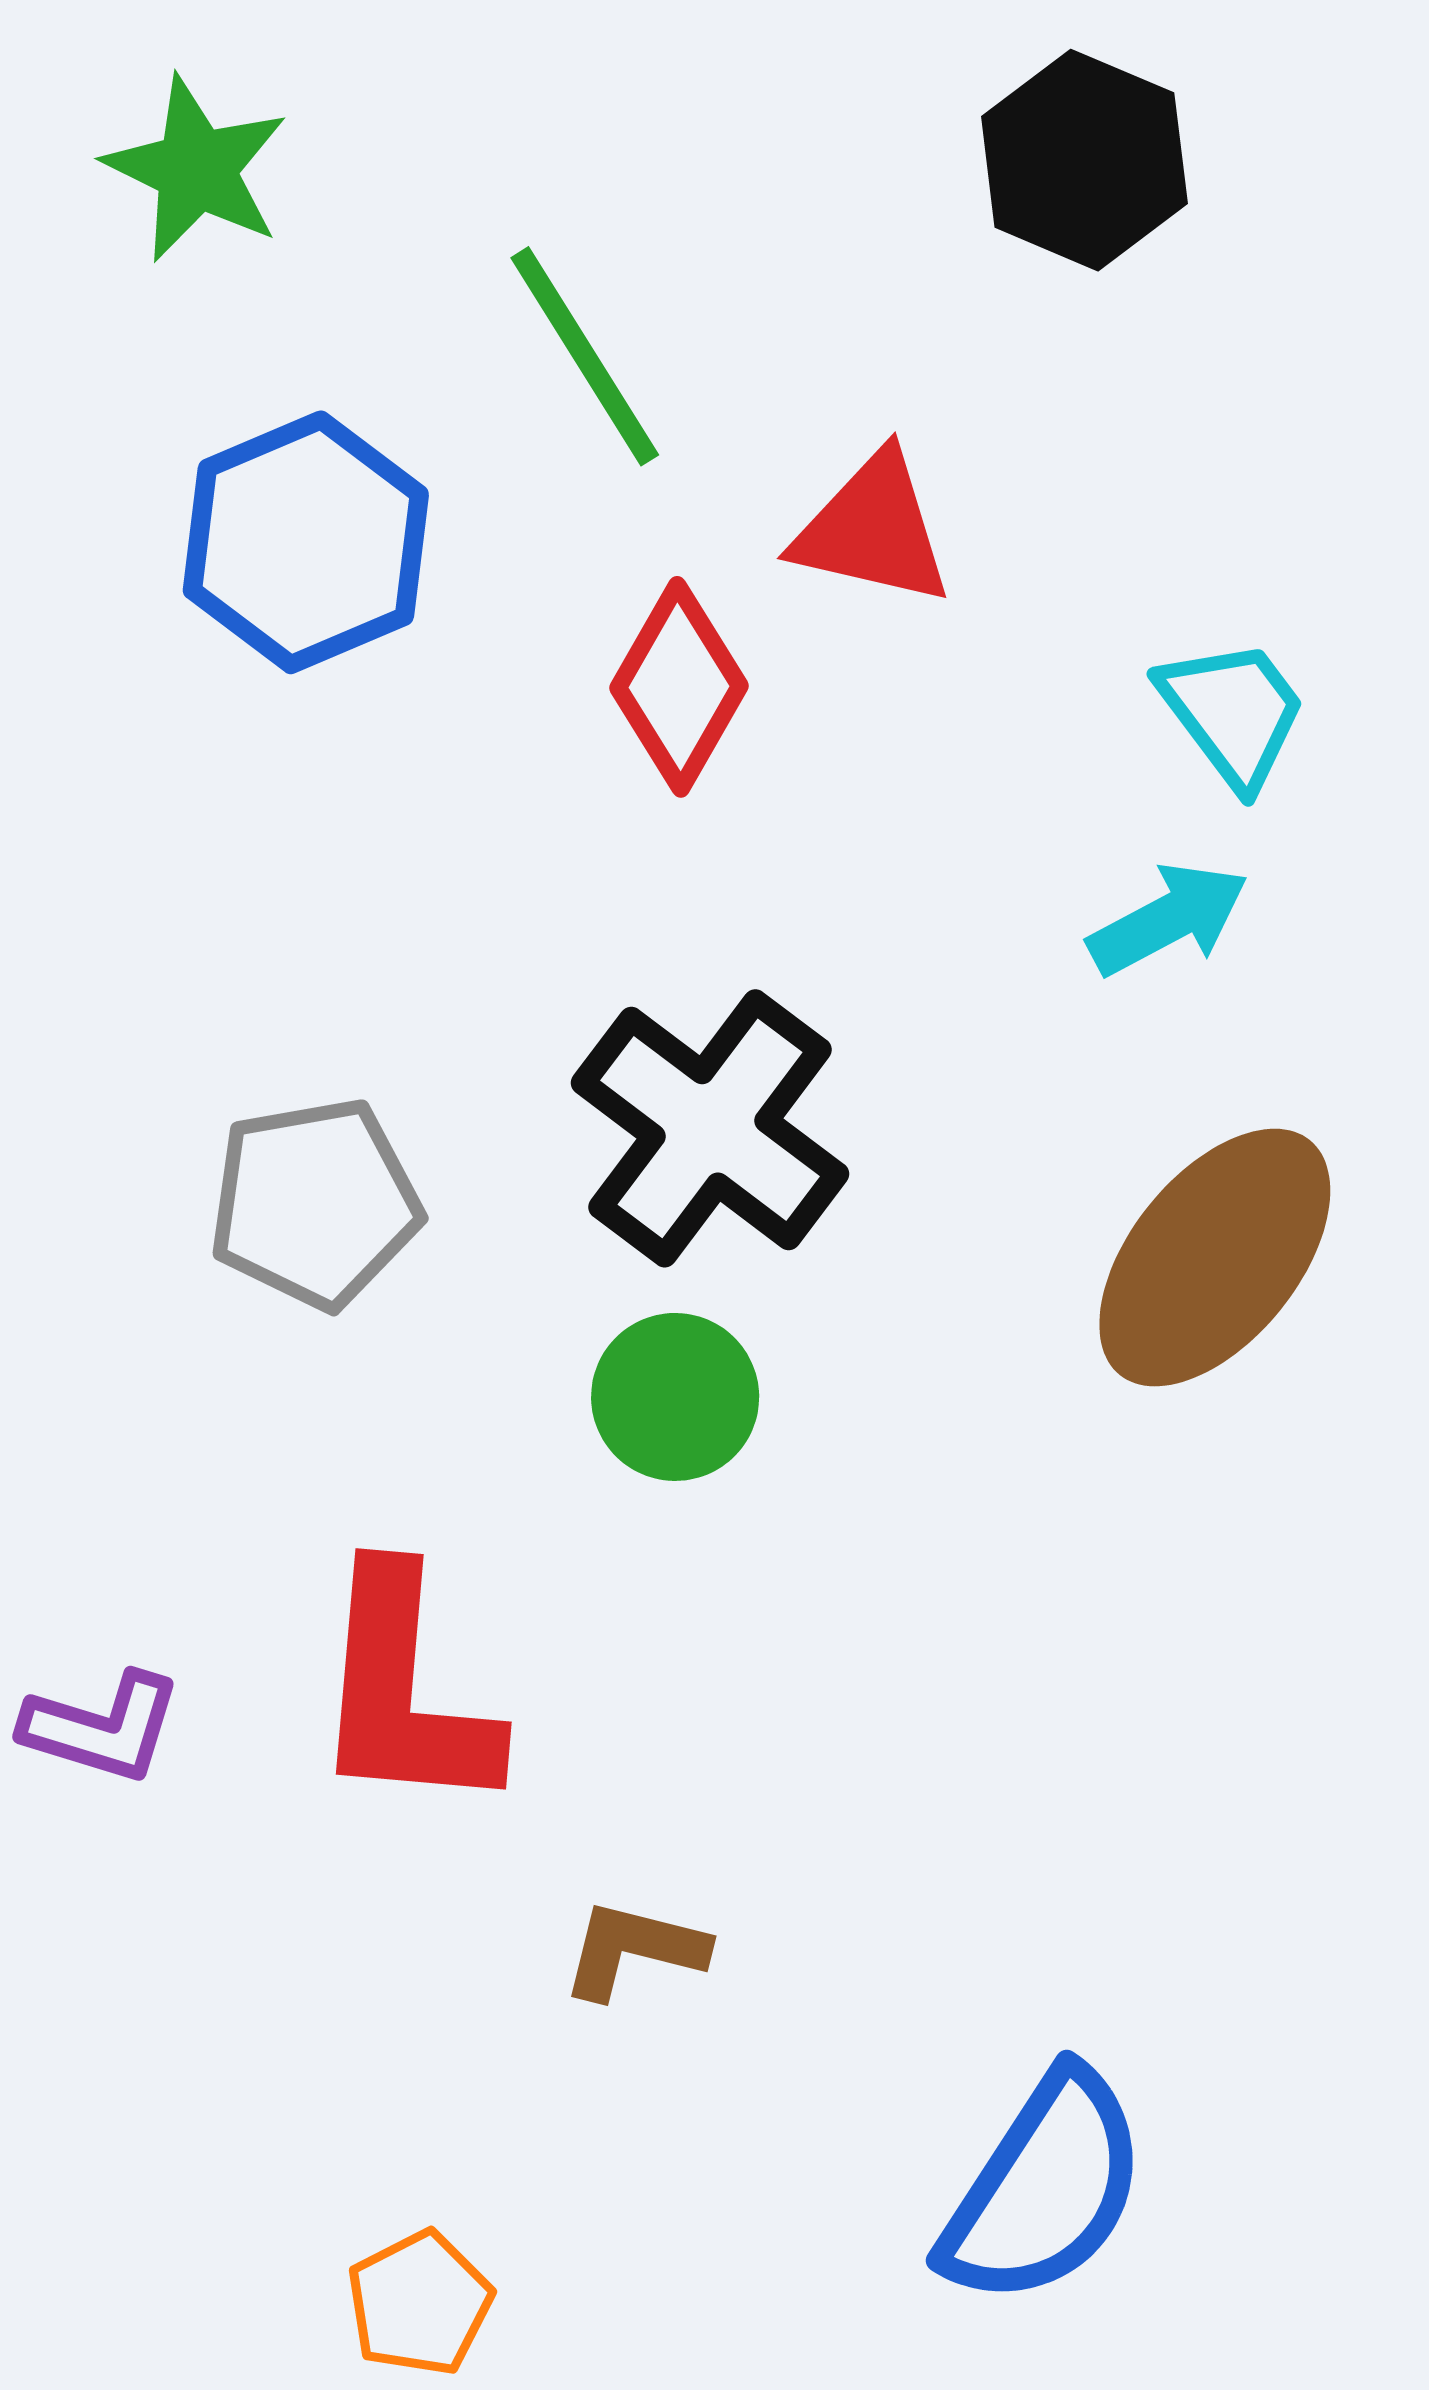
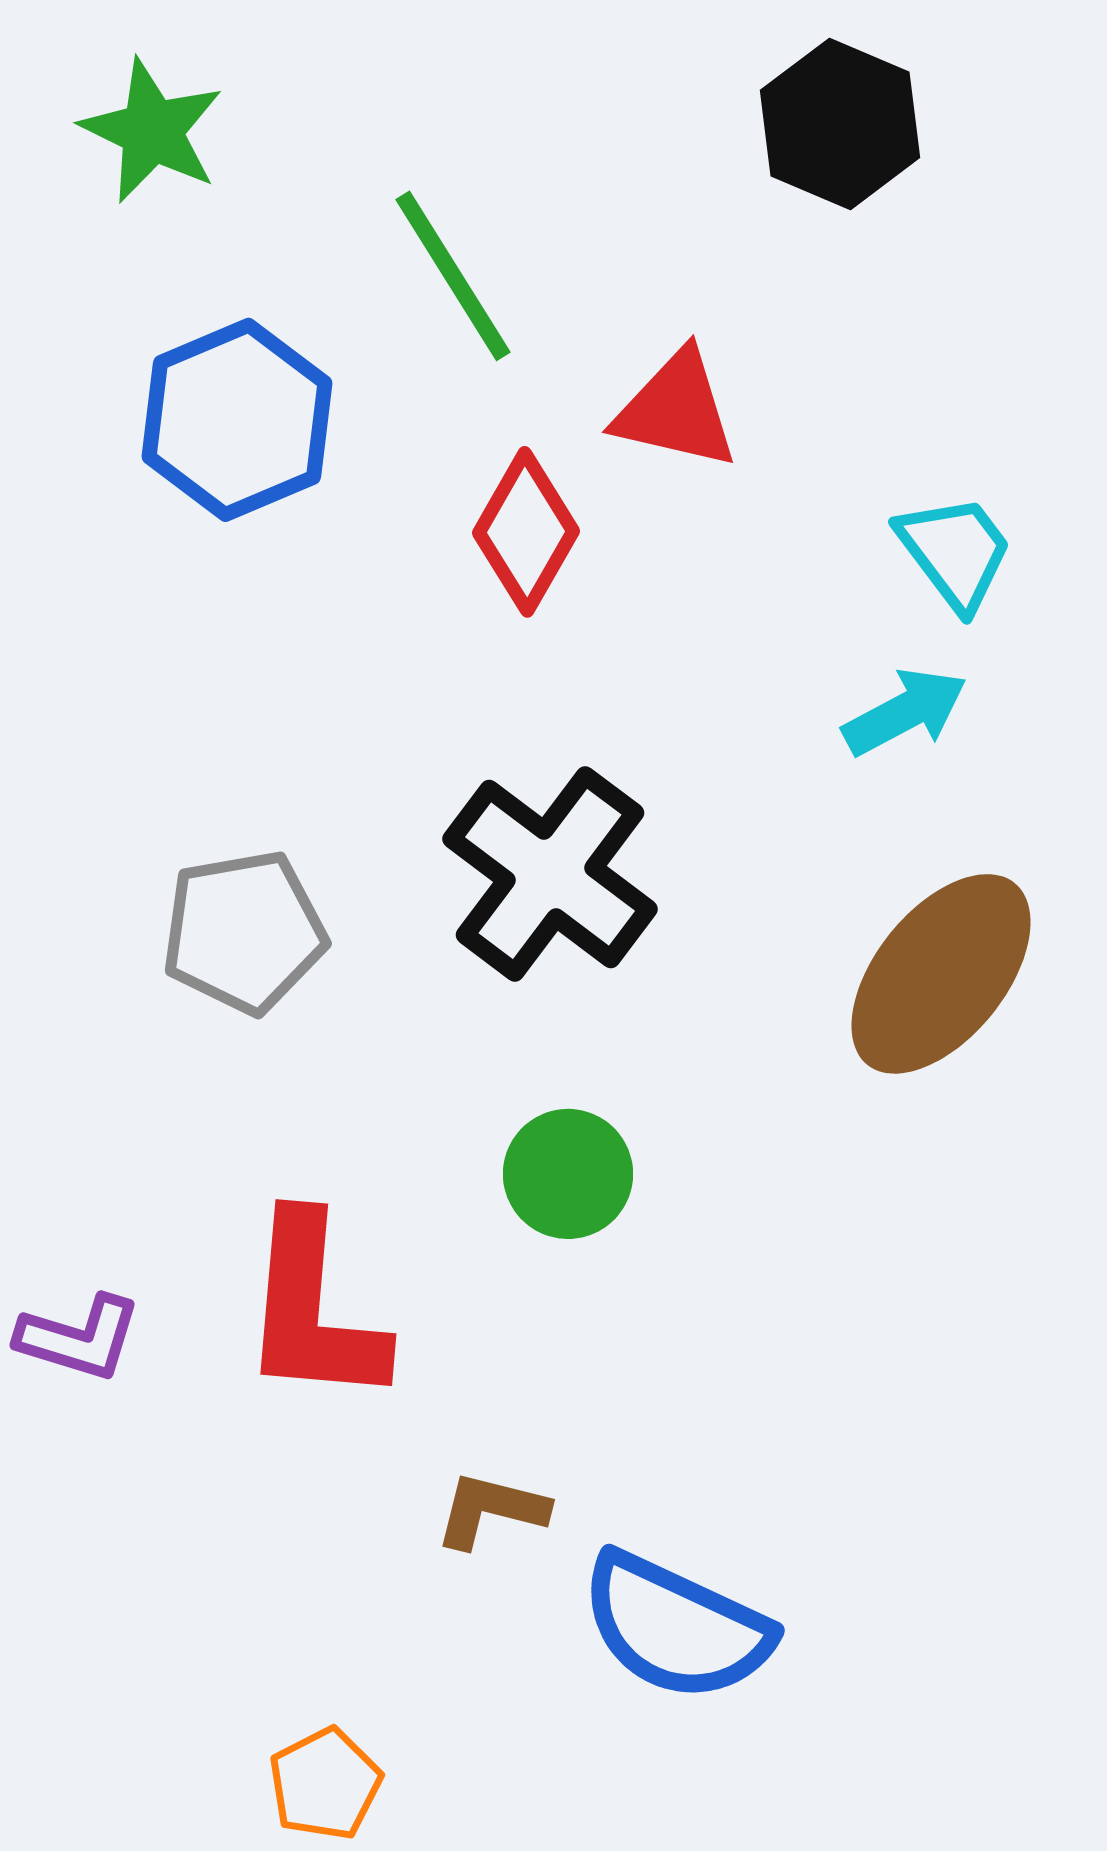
green circle: (675, 1397) -> (568, 1174), moved
blue semicircle: (1044, 2188) -> (676, 1627), moved, turned 82

